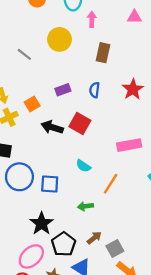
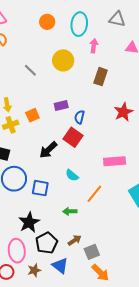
blue semicircle: (95, 90) -> (80, 117), moved
black arrow: (52, 127) -> (48, 150), moved, turned -66
pink ellipse: (31, 256) -> (17, 251), turned -60

